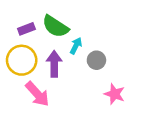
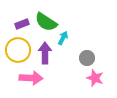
gray circle: (96, 60) -> (87, 58), moved
pink arrow: (37, 94) -> (31, 78), turned -45

